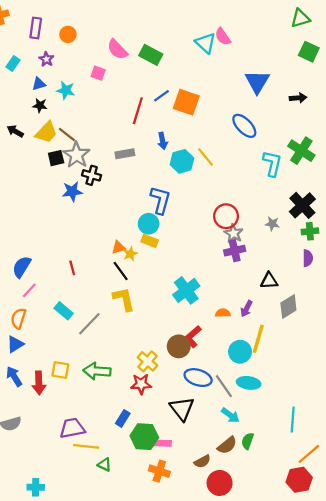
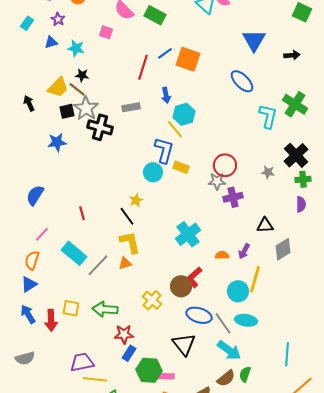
black star: (40, 105) -> (82, 75), moved
black arrow: (15, 131) -> (29, 103), moved, turned 35
yellow line: (206, 157) -> (175, 129), moved
black cross: (92, 175) -> (100, 127), size x1.4
blue star: (72, 191) -> (57, 142), moved
gray star: (234, 233) -> (217, 181), moved, turned -30
yellow rectangle: (150, 241) -> (181, 167), moved
orange triangle: (118, 247) -> (125, 263), moved
blue semicircle: (22, 267) -> (35, 195), moved
cyan rectangle: (64, 311) -> (74, 253), size x1.4
red star: (141, 384) -> (124, 334), moved
cyan arrow: (230, 415) -> (229, 350), size x1.4

